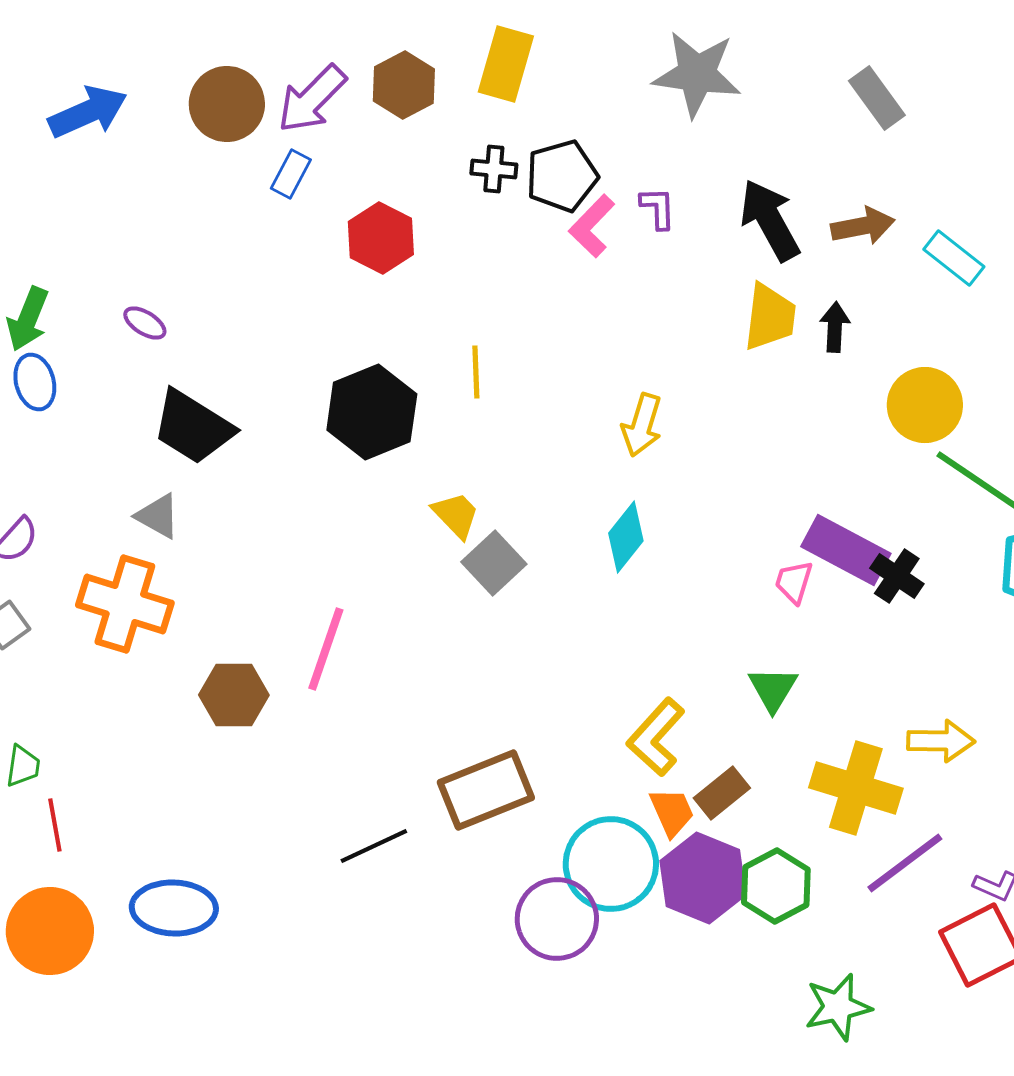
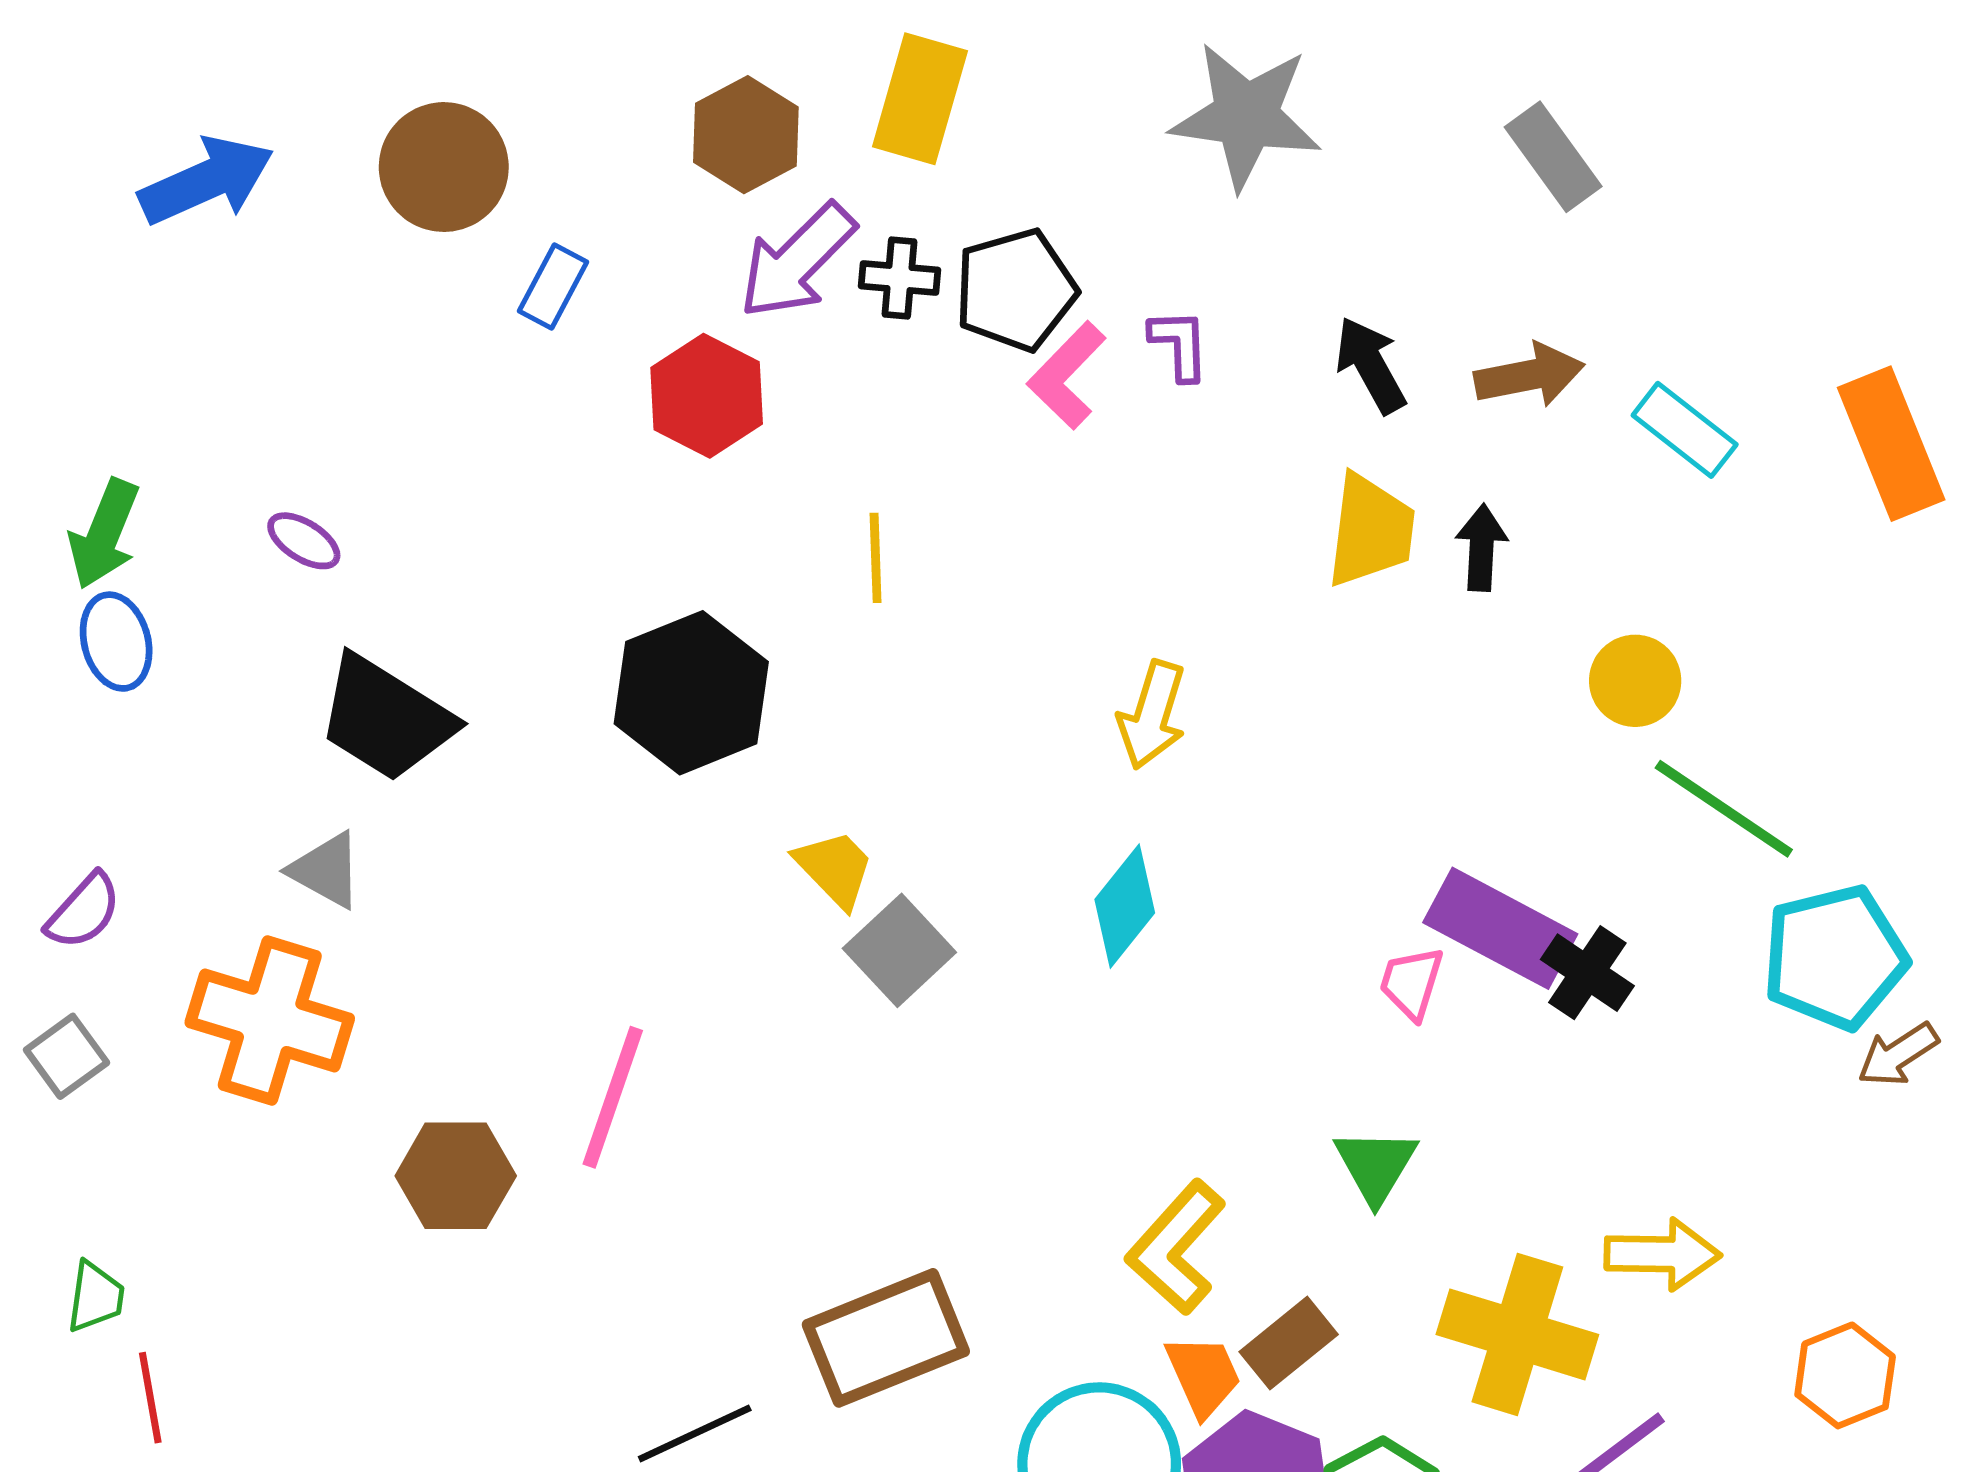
purple arrow: (312, 99) -> (797, 261), moved
black arrow: (770, 220) -> (1371, 365), size x0.7
yellow line: (476, 372) -> (876, 558), moved
yellow circle: (925, 405) -> (1635, 681), size x0.7

